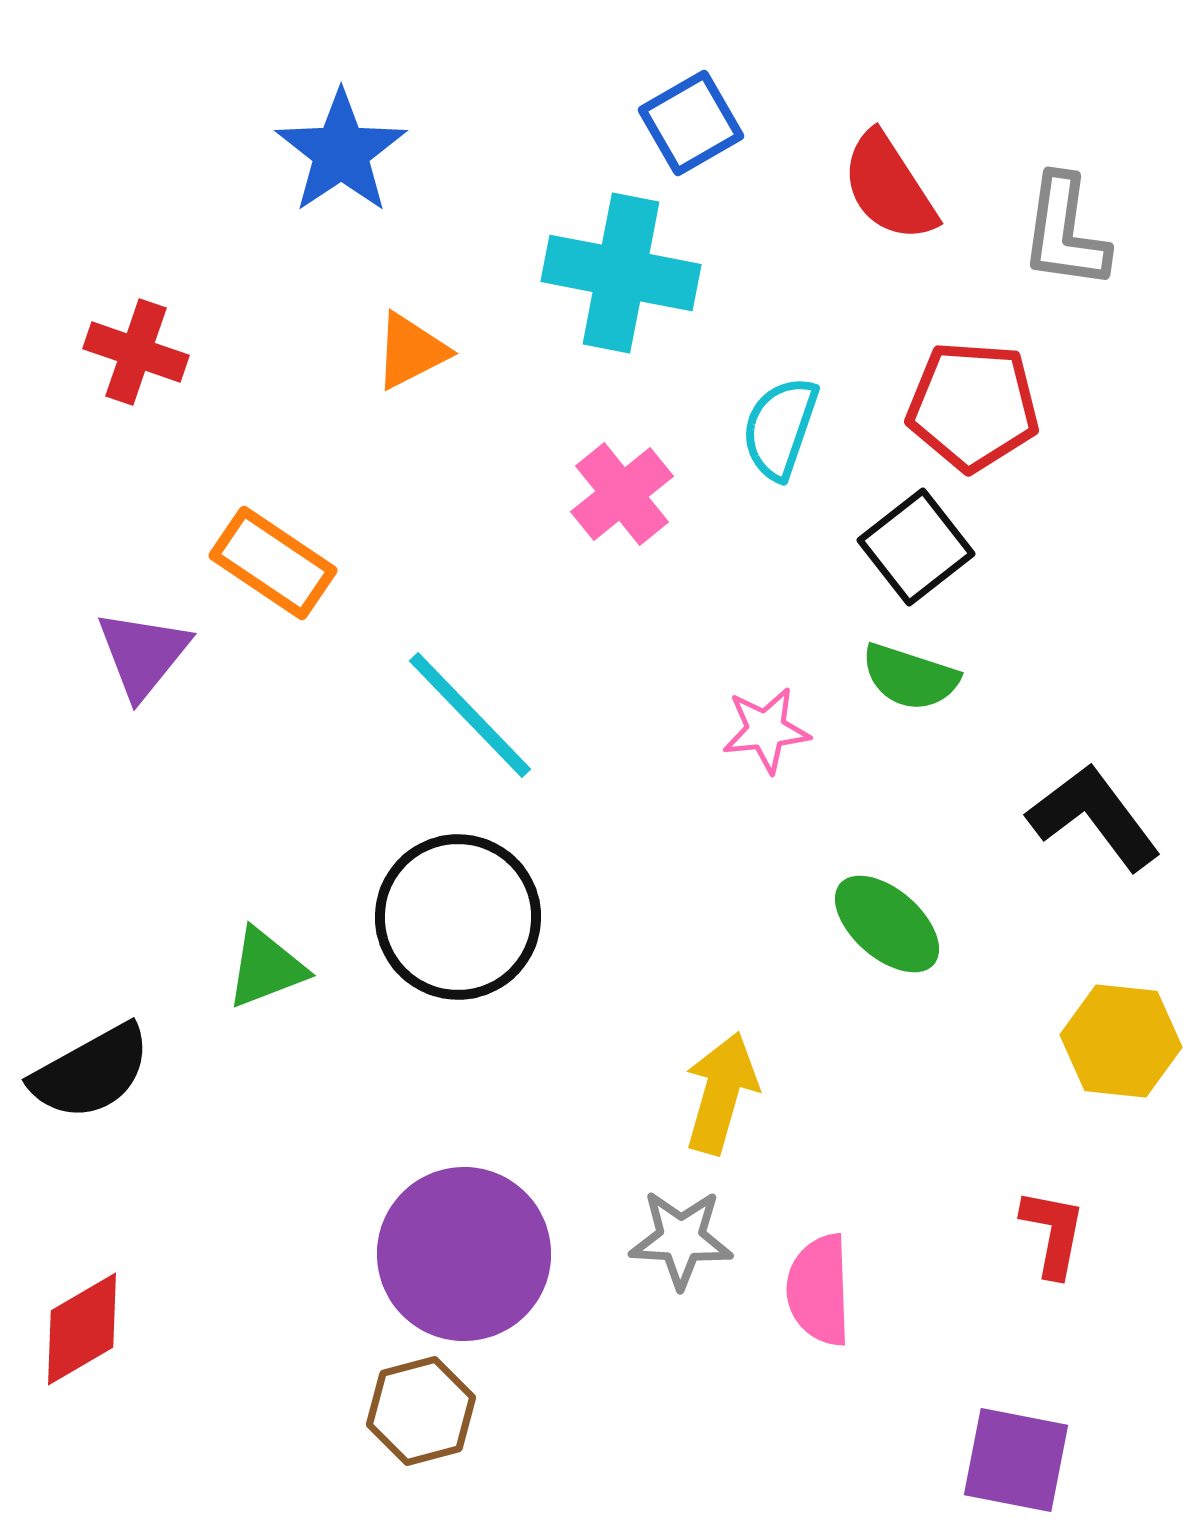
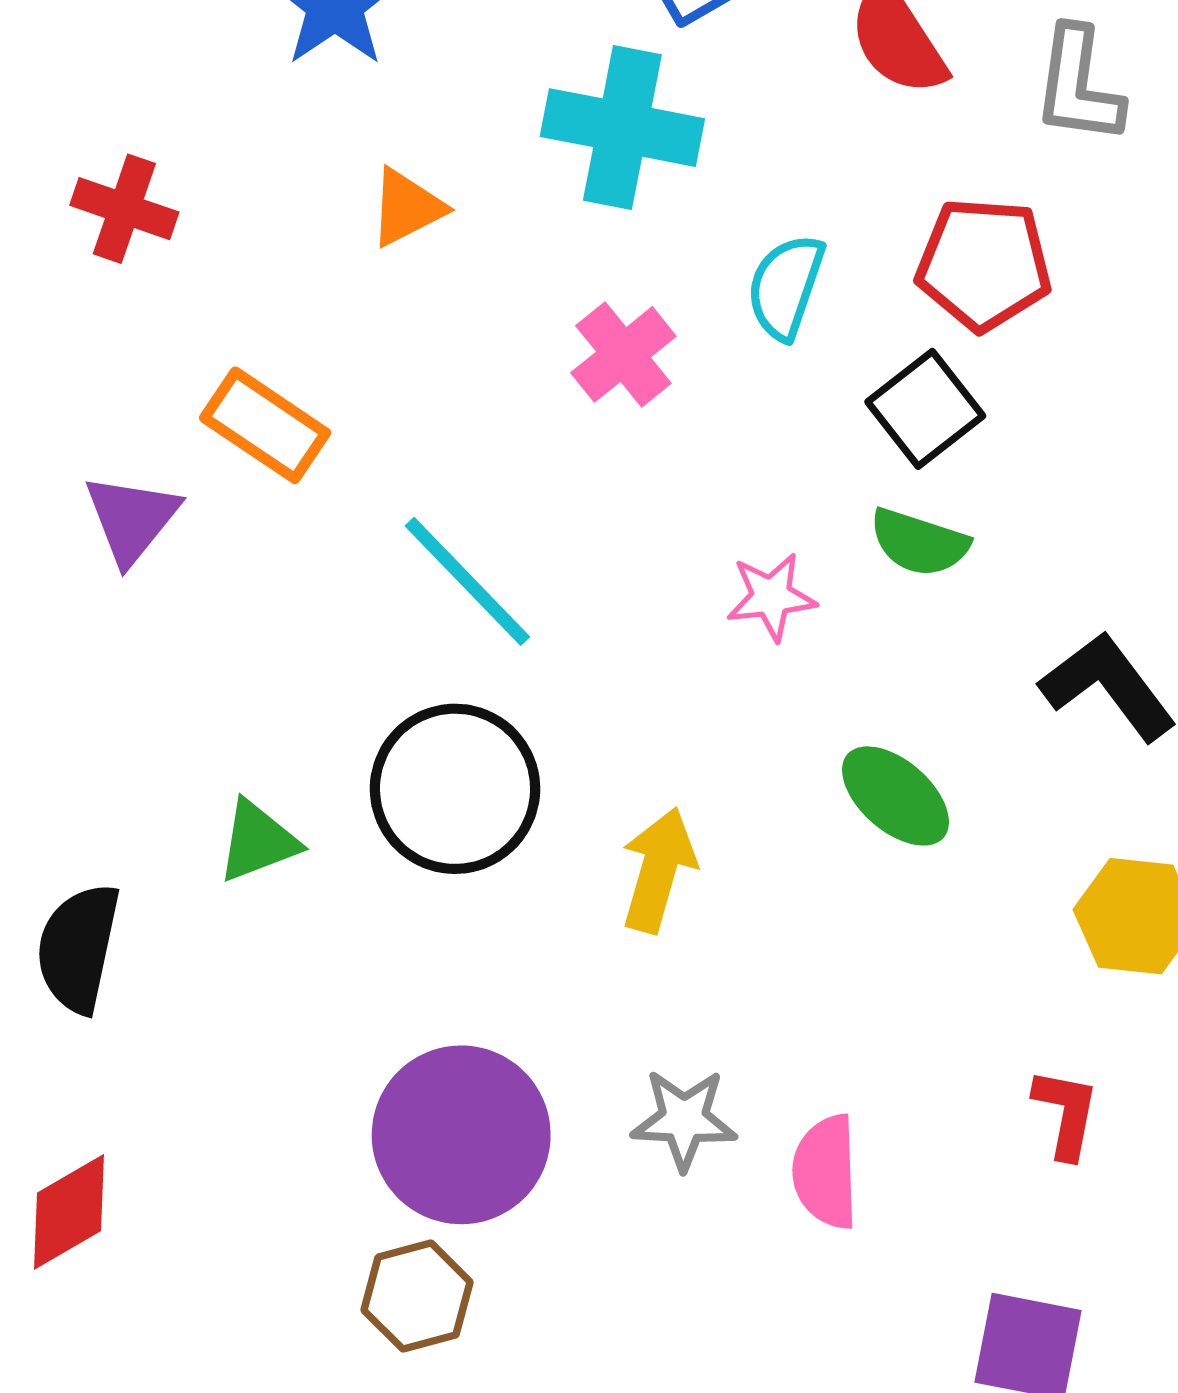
black semicircle: (91, 1072) -> (78, 948), turned 131
yellow arrow: (721, 1093) -> (658, 870), moved

